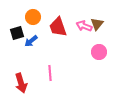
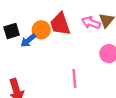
orange circle: (33, 17) -> (41, 30), moved
pink line: (50, 73) -> (74, 78), moved

